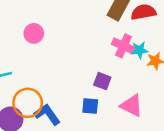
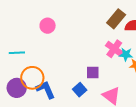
purple square: (102, 81) -> (93, 72), turned -32
blue square: (90, 106) -> (80, 90), turned 32

